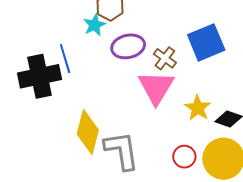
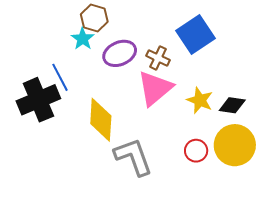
pink triangle: (156, 87) -> (155, 88), turned 30
yellow diamond: (88, 132) -> (101, 120), moved

